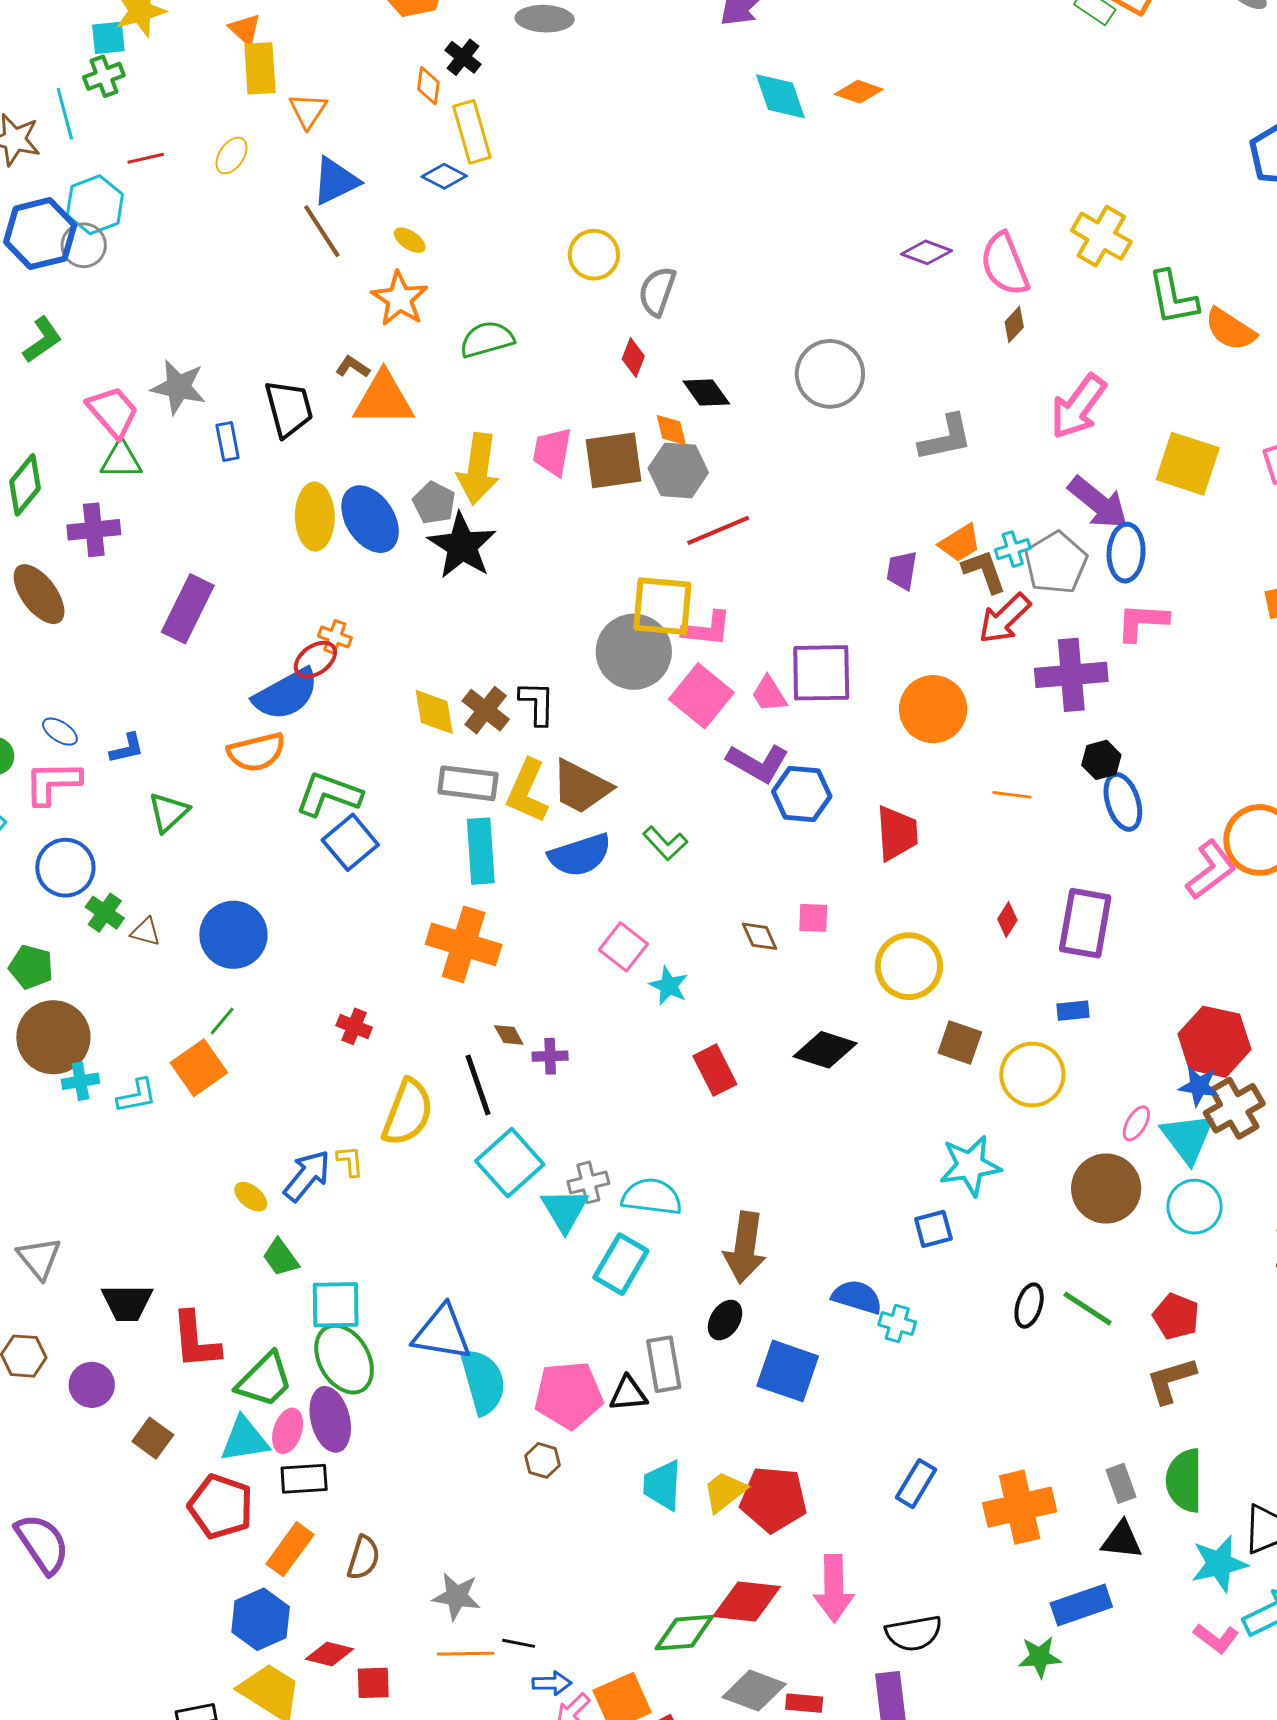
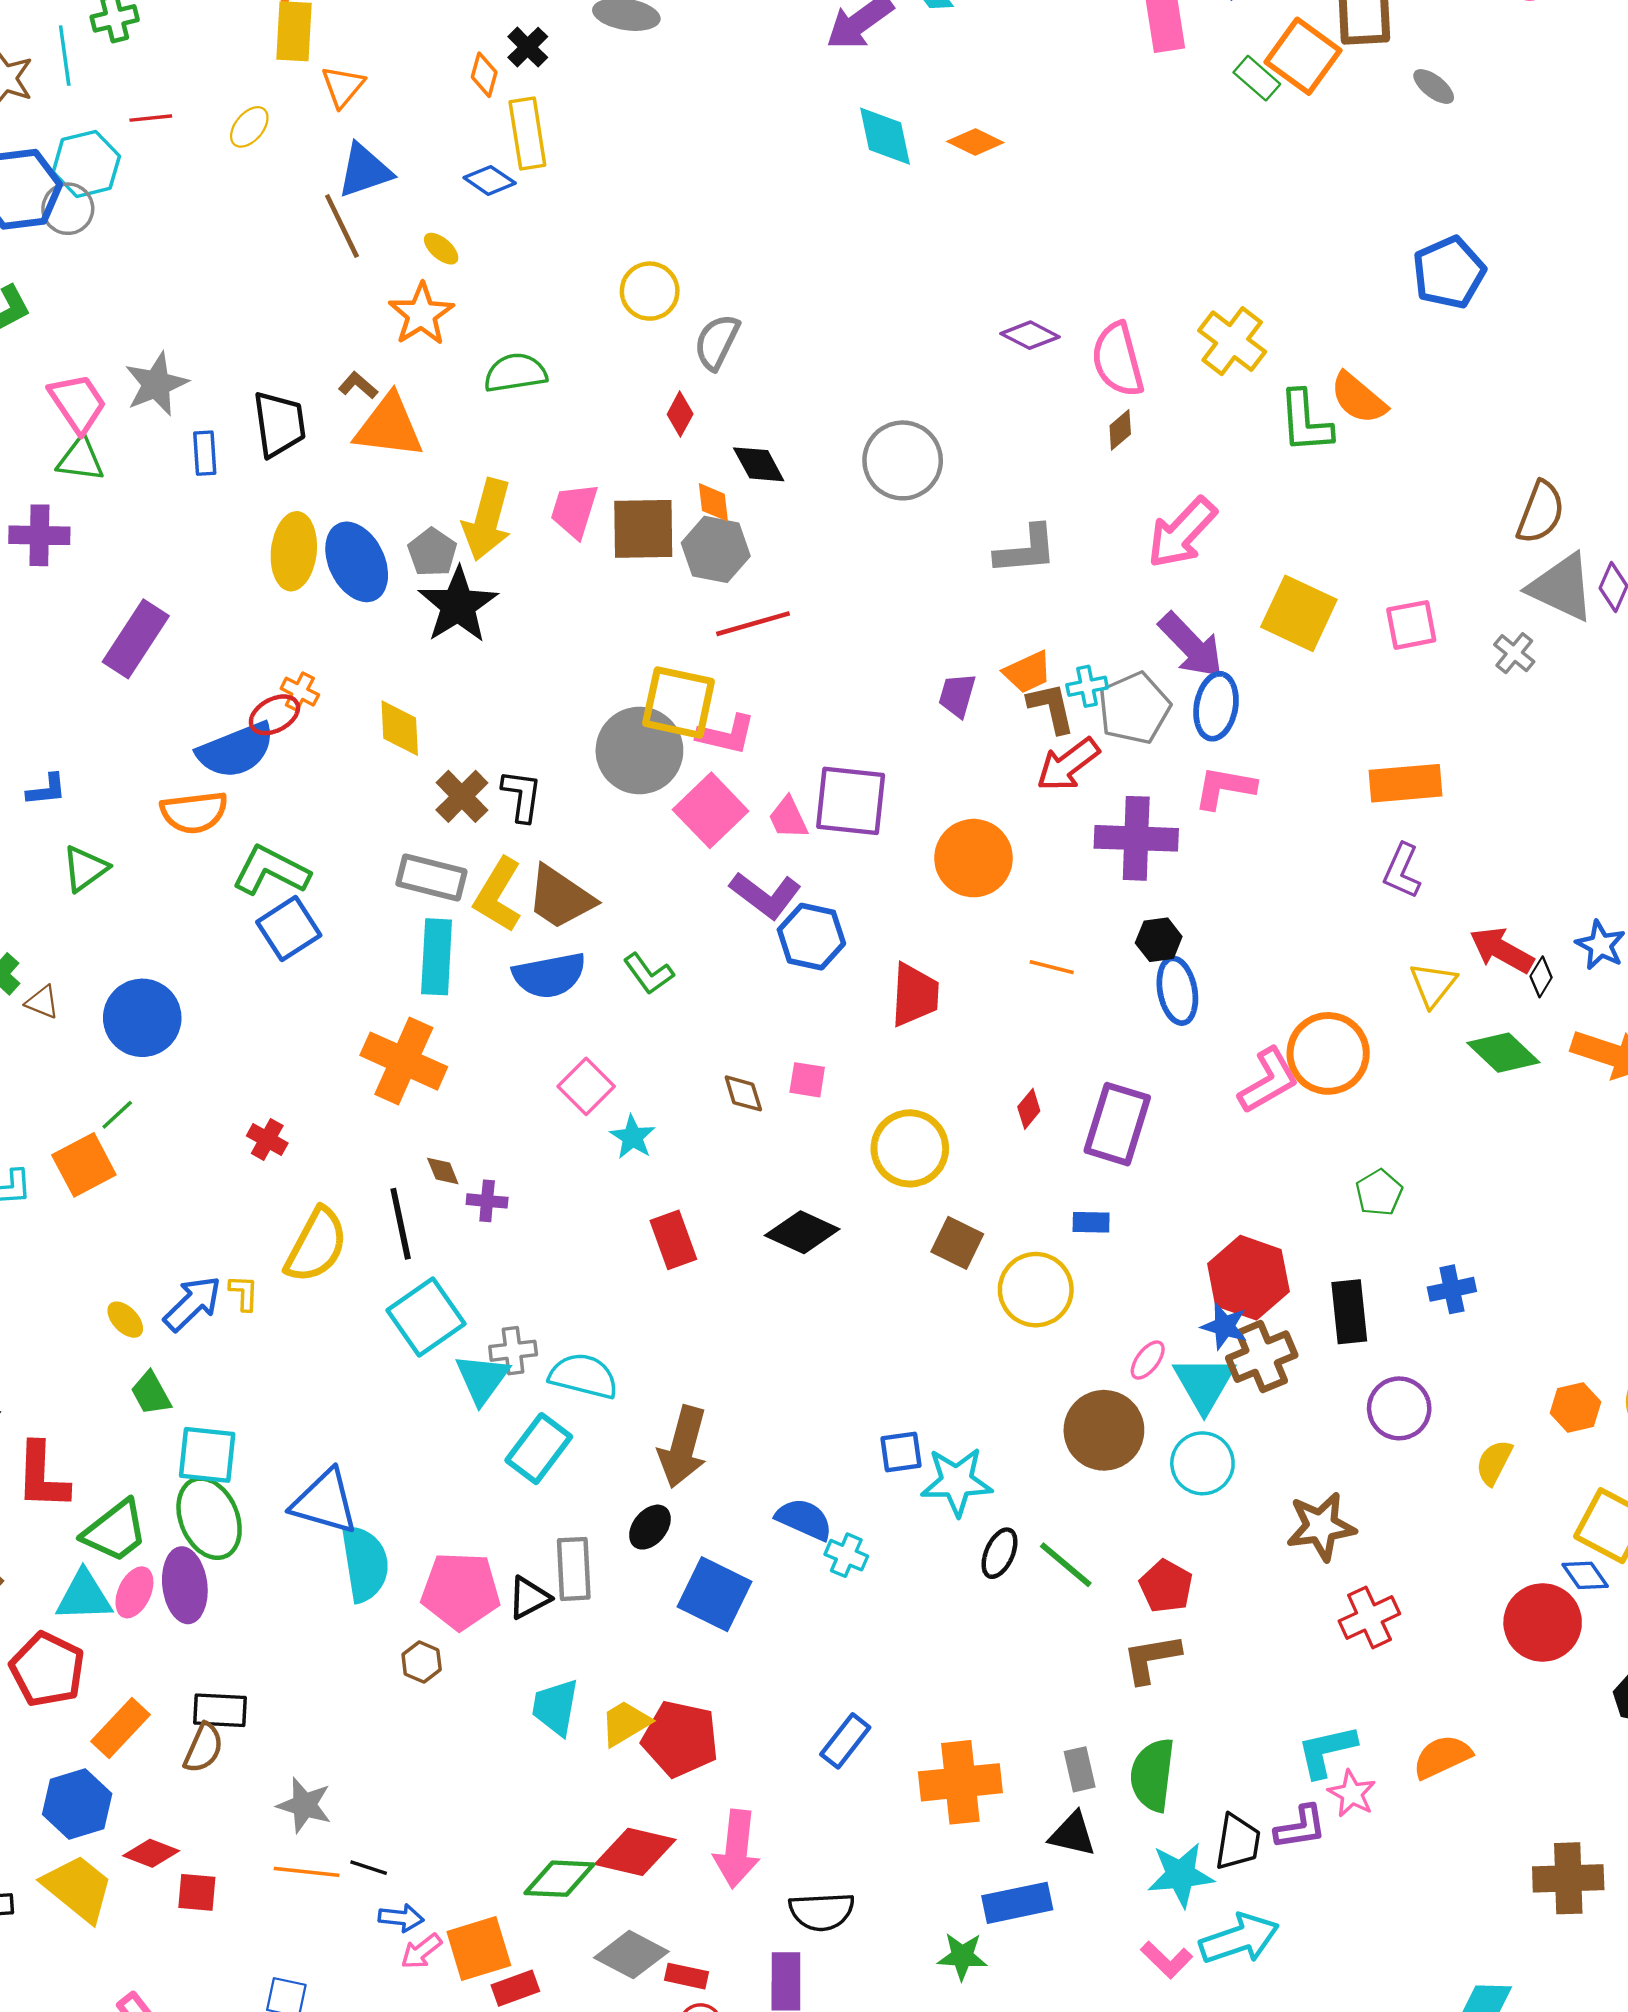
orange semicircle: (1230, 329) -> (1358, 398), moved
gray star: (178, 387) -> (156, 384), turned 30
yellow diamond: (434, 712) -> (400, 728), moved
cyan star: (970, 1166) -> (957, 1482), moved
black triangle: (628, 1394) -> (529, 1598), turned -30
black rectangle: (304, 1479) -> (220, 1710), moved

